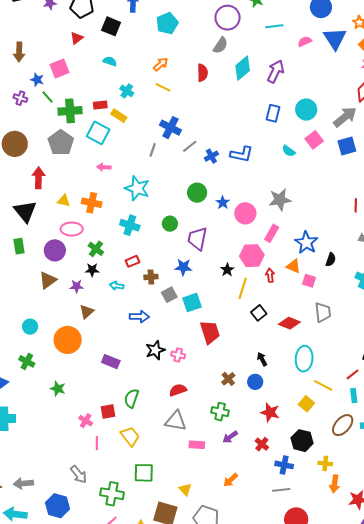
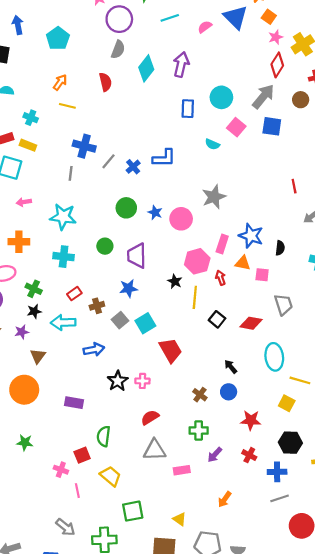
blue square: (347, 146) -> (272, 126), turned 36
pink rectangle: (272, 233) -> (222, 244), moved
cyan arrow: (117, 286) -> (63, 322), size x1.6

